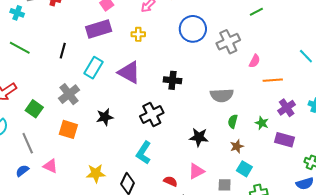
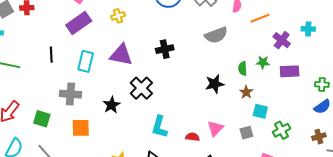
gray cross: (69, 94) -> (70, 94), turned -30
gray semicircle: (222, 95) -> (216, 35), moved
black cross: (152, 114) -> (141, 88), moved
green semicircle: (233, 121) -> (243, 68), moved
black star: (199, 137) -> (215, 84), moved
red semicircle: (170, 181) -> (192, 137), moved

